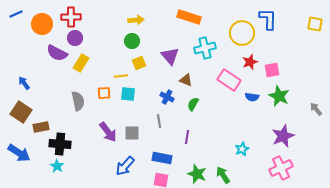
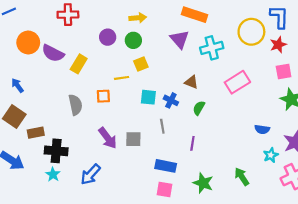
orange circle: (42, 24) -> (28, 42), moved
purple circle: (75, 38) -> (108, 37), moved
purple triangle: (170, 56) -> (180, 39), moved
red star: (250, 62) -> (278, 45), moved
pink rectangle: (229, 80) -> (237, 82), turned -65
cyan square: (128, 94) -> (148, 97), moved
blue semicircle: (252, 97) -> (262, 129), moved
cyan star: (242, 149) -> (271, 155), moved
blue arrow: (125, 166) -> (90, 174), moved
green arrow: (223, 175) -> (242, 177), moved

